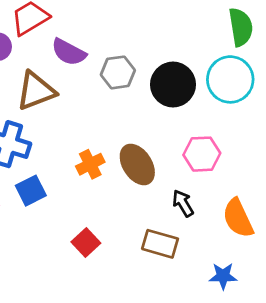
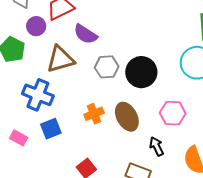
gray hexagon: (118, 72) -> (107, 67), moved
black circle: (173, 85) -> (141, 72), moved

